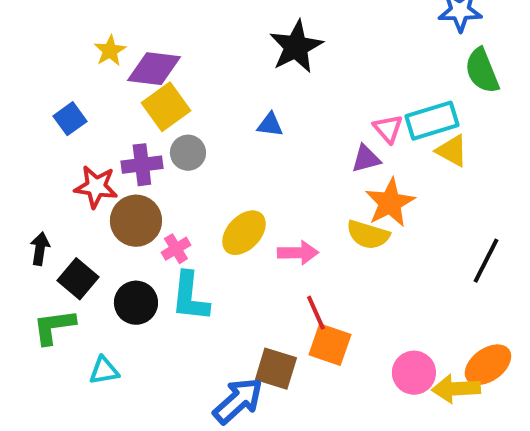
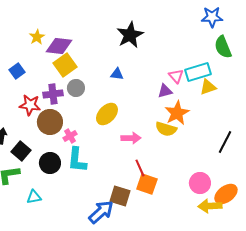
yellow triangle: (452, 151) -> (208, 87), turned -48
yellow ellipse: (244, 233) -> (107, 114), moved
pink circle: (414, 373) -> (200, 183), moved

